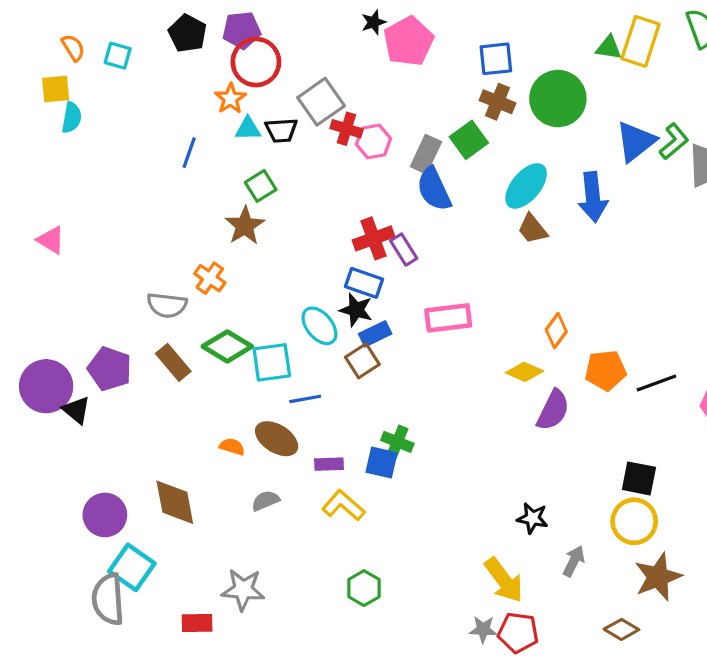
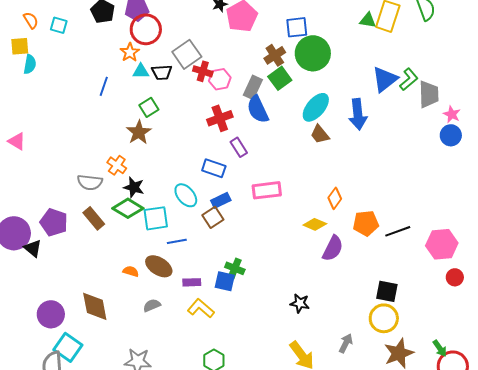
green circle: (558, 99) -> (313, 53), moved
brown cross: (497, 102) -> (275, 55), moved, turned 35
red cross: (374, 238) -> (220, 118), moved
black star: (356, 310) -> (134, 187), moved
black star: (532, 518) -> (300, 303), moved

